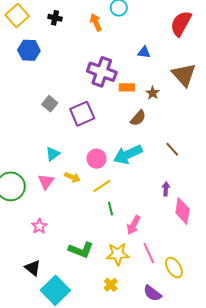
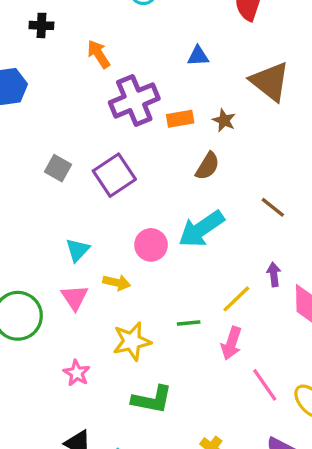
orange arrow: (96, 22) -> (99, 54), moved
purple cross: (102, 72) -> (134, 100), turned -32
yellow line: (102, 186) -> (236, 299), moved
green line: (110, 209) -> (189, 323), turned -72
yellow star: (118, 254) -> (132, 341), moved

